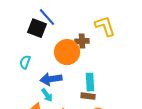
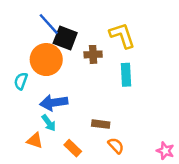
black square: (37, 28) -> (65, 38), moved
orange circle: (67, 52) -> (46, 60), moved
cyan rectangle: (90, 82) -> (126, 75), moved

